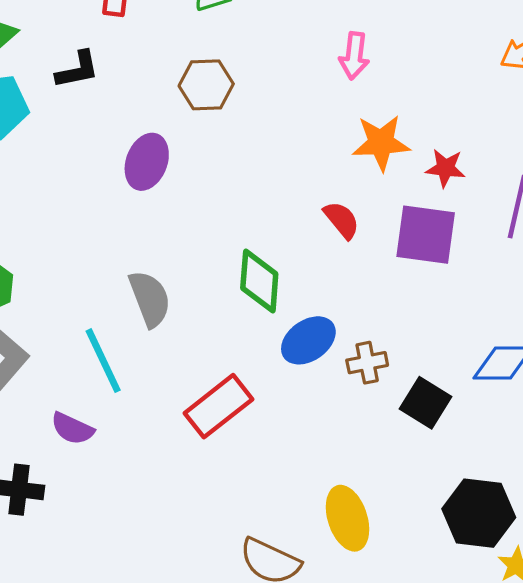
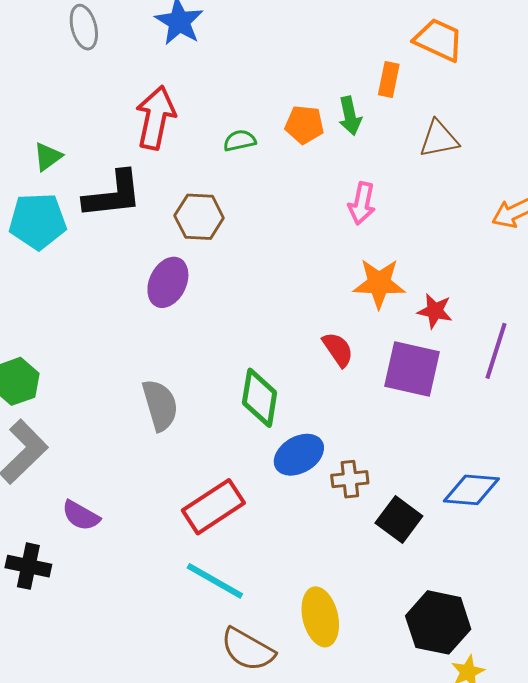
black L-shape: (77, 70) -> (113, 195), size x1.5
brown hexagon: (206, 85) -> (199, 217), moved
cyan line: (103, 361) -> (215, 581), moved, turned -40

